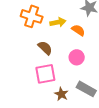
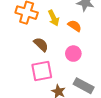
yellow arrow: (58, 22) -> (54, 18), turned 77

